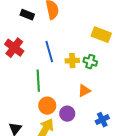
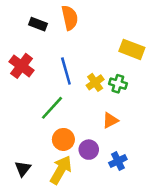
yellow cross: (72, 61) -> (95, 82), turned -32
green line: (38, 81) -> (52, 108), turned 45
blue cross: (102, 120) -> (118, 161), moved

